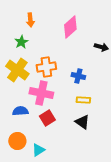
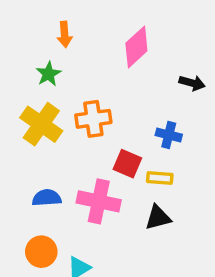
blue cross: (78, 76) -> (169, 135), moved
pink cross: (41, 93) -> (99, 201), moved
red square: (47, 118) -> (127, 164), moved, turned -35
black triangle: (82, 122) -> (158, 218), turned -49

